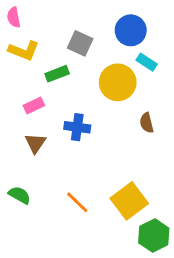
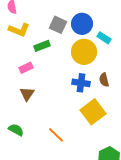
blue circle: (131, 30) -> (82, 24), moved
blue cross: (77, 127) -> (81, 83), moved
yellow square: (129, 201) -> (93, 112), moved

